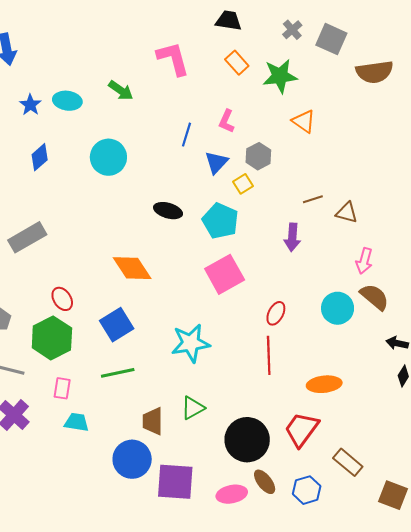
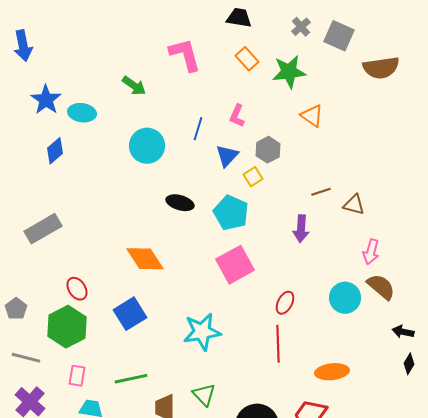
cyan ellipse: (67, 101) -> (82, 113), moved
blue star: (30, 105) -> (46, 100), size x1.4
cyan circle: (108, 157) -> (147, 146), moved
green line: (118, 373) -> (131, 379), moved
green triangle: (193, 408) -> (204, 395), turned -45

